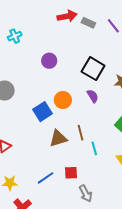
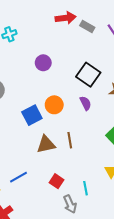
cyan line: (94, 148) -> (85, 188), moved
red square: (71, 173) -> (57, 181), turned 32
blue line: (45, 178) -> (18, 177), moved

